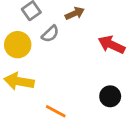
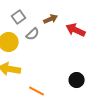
red arrow: (112, 45) -> (76, 30), moved

